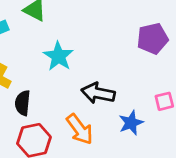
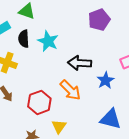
purple pentagon: (153, 39) -> (99, 20), moved
black semicircle: (23, 103) -> (24, 39), moved

